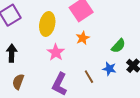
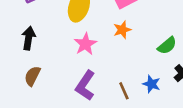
blue star: (109, 69) -> (151, 84), moved
brown line: (89, 77) -> (124, 91), moved

